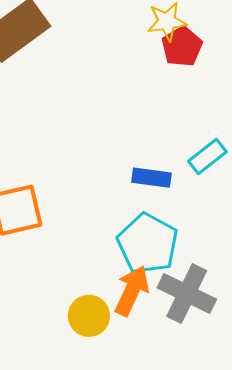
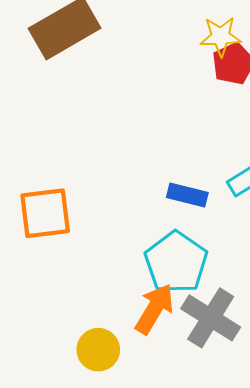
yellow circle: (89, 316) -> (98, 350), moved

